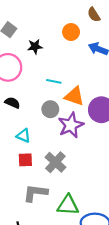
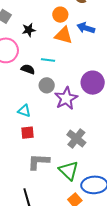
orange triangle: (74, 96) -> (64, 35), moved
black semicircle: (12, 103) -> (28, 69), moved
gray cross: (55, 162) -> (76, 139), moved
green triangle: (68, 205) -> (69, 171), turned 45

